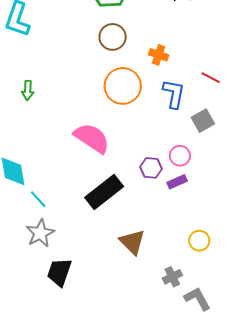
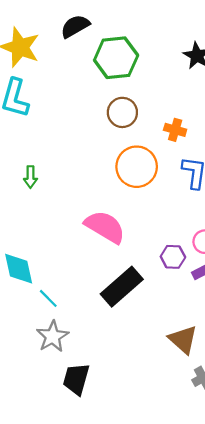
brown triangle: (132, 242) -> (183, 339), moved

